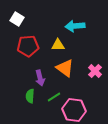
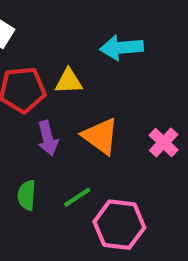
yellow triangle: (58, 45) -> (69, 81), moved
purple arrow: (40, 78) -> (48, 138), moved

